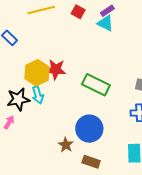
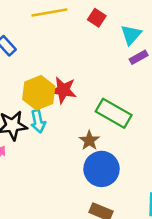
purple rectangle: (107, 11) -> (139, 57), moved
cyan triangle: (105, 23) -> (131, 35), turned 42
brown star: (66, 145) -> (89, 140), moved

